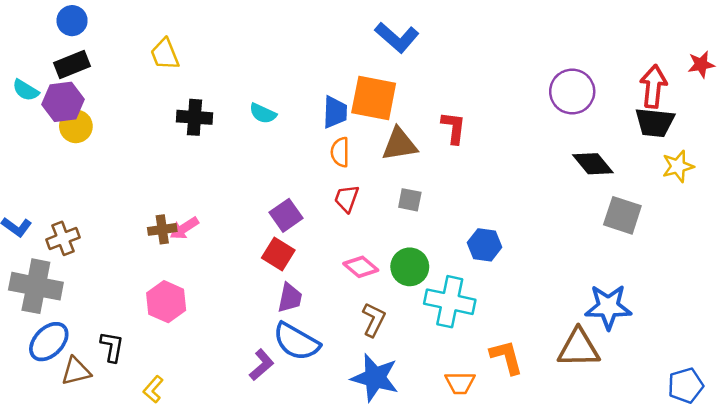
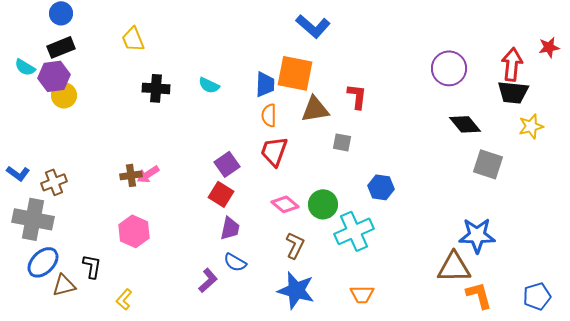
red trapezoid: (347, 199) -> (274, 151), size x1.4
gray square: (410, 200) -> (342, 142), moved
cyan cross: (450, 302) -> (354, 231), turned -36
blue semicircle: (296, 342) -> (235, 262), size x0.6
orange L-shape: (506, 357) -> (479, 295), moved

